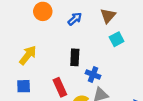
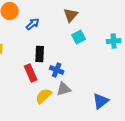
blue arrow: (75, 19) -> (33, 24), moved
red rectangle: (60, 87) -> (31, 73), moved

